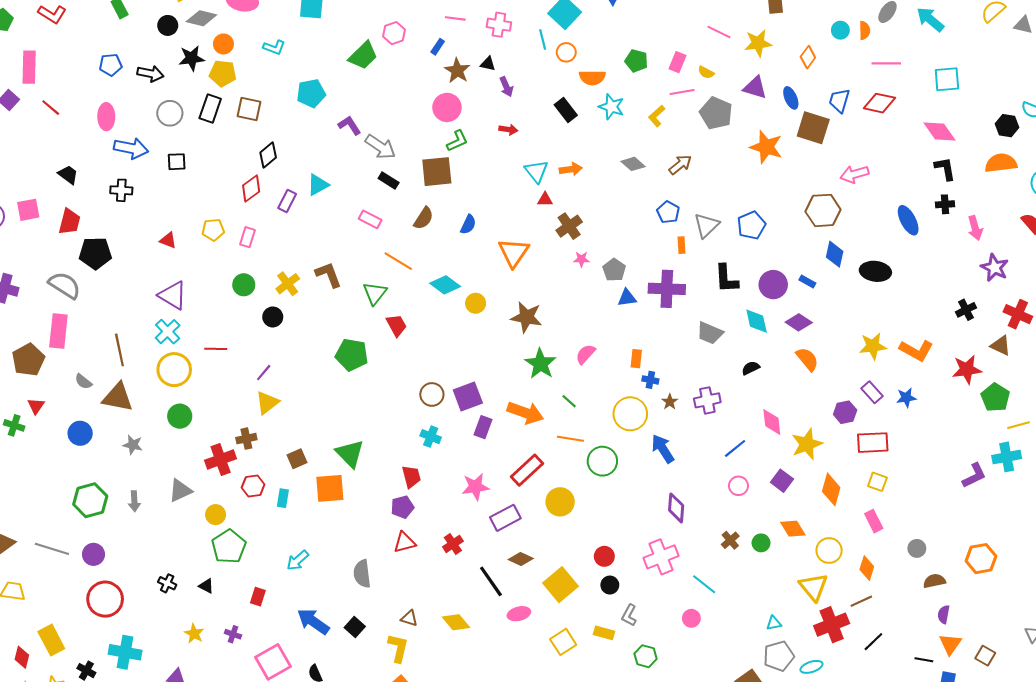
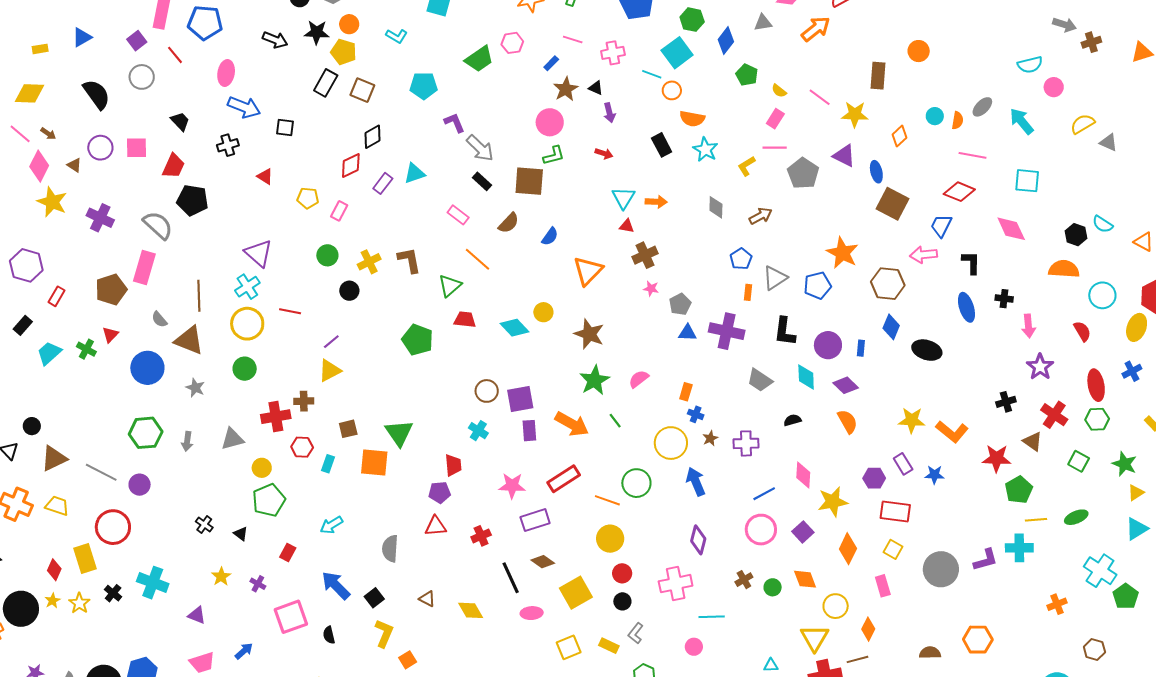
pink cross: (499, 25) -> (613, 53), turned -30
cyan line: (543, 39) -> (652, 74), turned -66
green pentagon: (636, 61) -> (747, 75), moved
blue pentagon: (111, 65) -> (205, 23), moved, size x1.6
yellow semicircle: (706, 72) -> (779, 91), moved
blue trapezoid: (839, 101) -> (941, 226), moved
gray circle: (170, 113) -> (142, 77), moved
orange star: (766, 147) -> (842, 253), moved
gray diamond: (633, 164) -> (716, 207), turned 40
black L-shape: (945, 169) -> (971, 263), moved
black cross: (121, 190) -> (228, 145), turned -30
red triangle: (168, 240) -> (265, 176), moved
blue rectangle: (807, 282) -> (861, 348), turned 56
cyan diamond: (445, 285) -> (514, 328), moved
red trapezoid: (396, 325) -> (465, 320), turned -65
purple rectangle: (483, 427) -> (529, 431), turned -35
blue circle: (80, 433) -> (147, 368), size x1.4
orange line: (570, 439) -> (607, 500), moved
pink circle: (738, 486) -> (761, 530), size x1.6
yellow circle: (560, 502) -> (610, 539), moved
gray circle: (917, 548) -> (941, 569), moved, size x2.0
cyan line: (704, 584) -> (712, 617), turned -50
red circle: (105, 599) -> (113, 527), moved
yellow L-shape: (398, 648) -> (384, 633), moved

